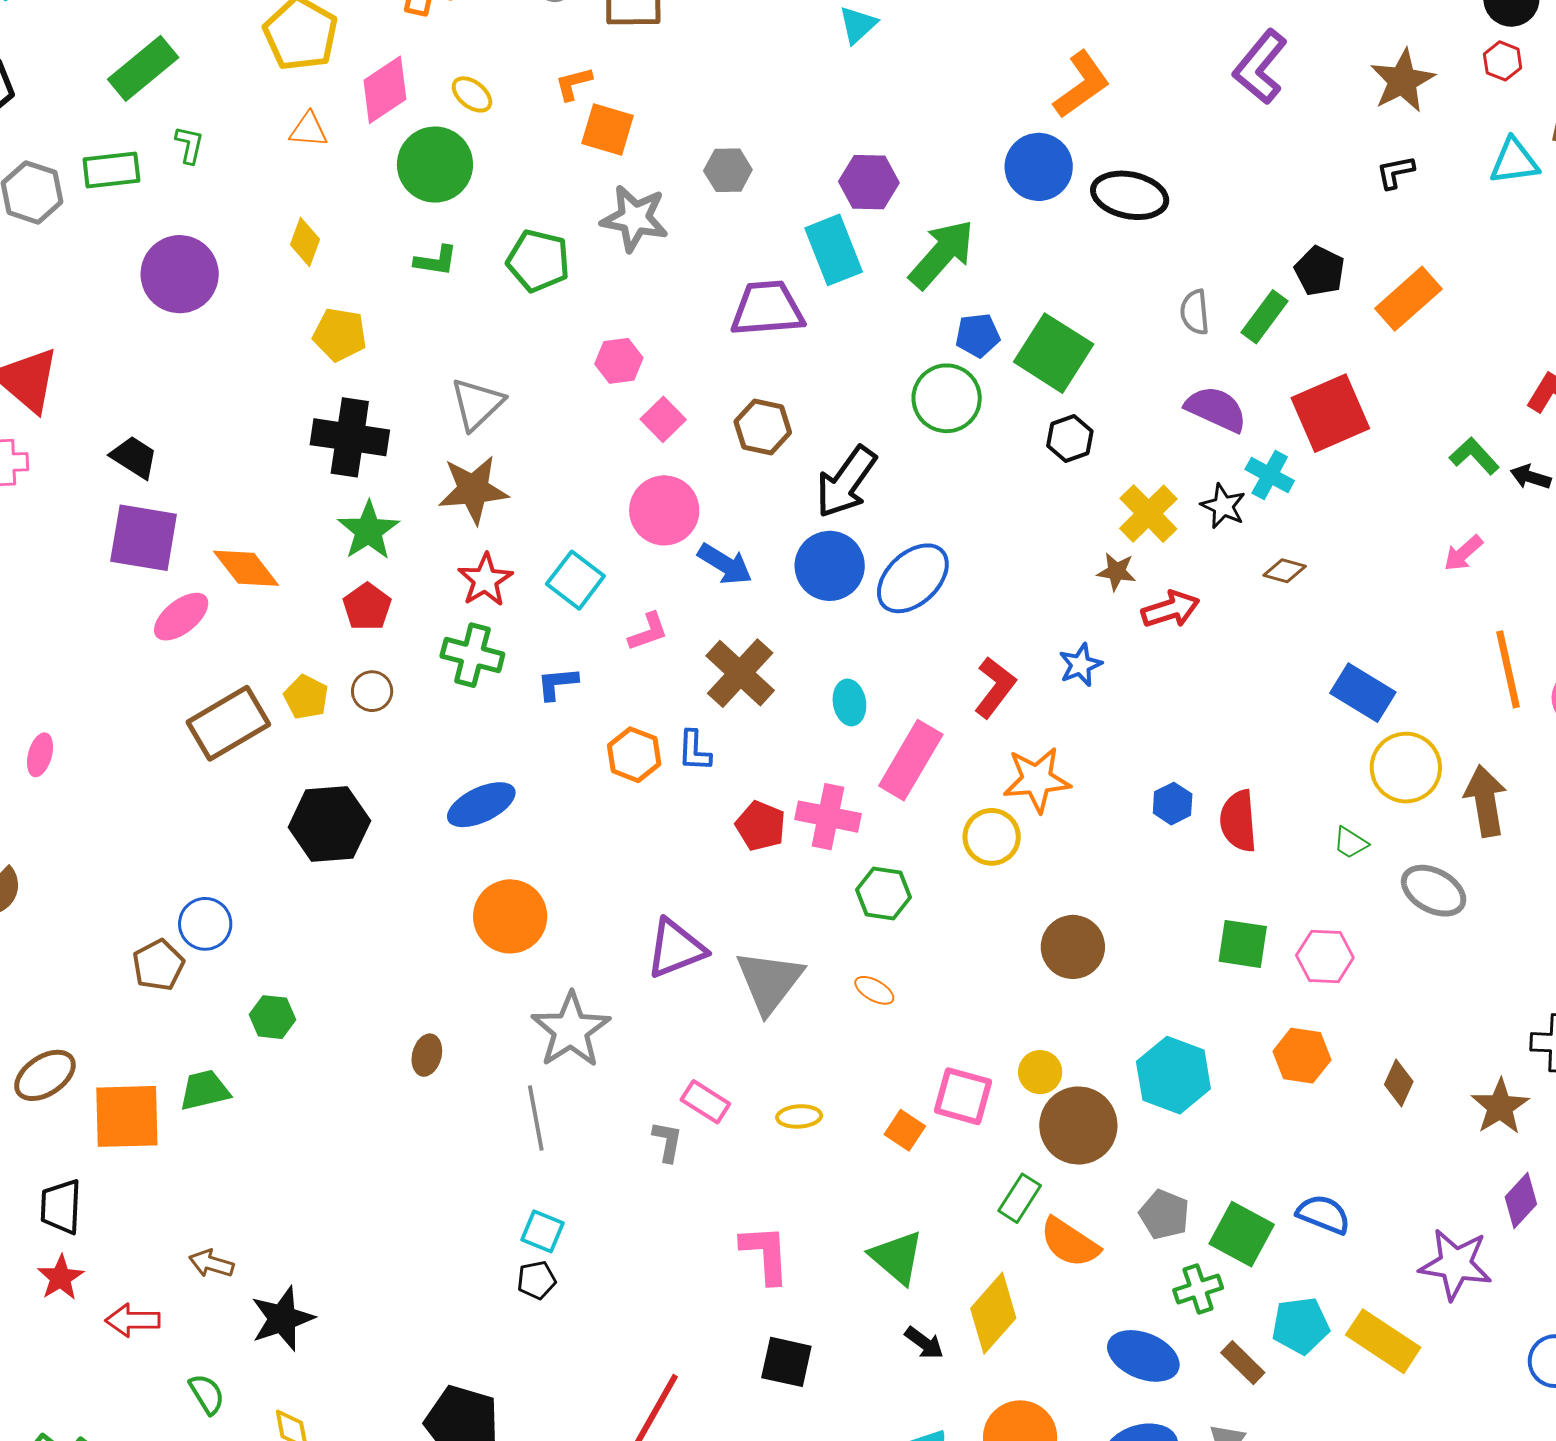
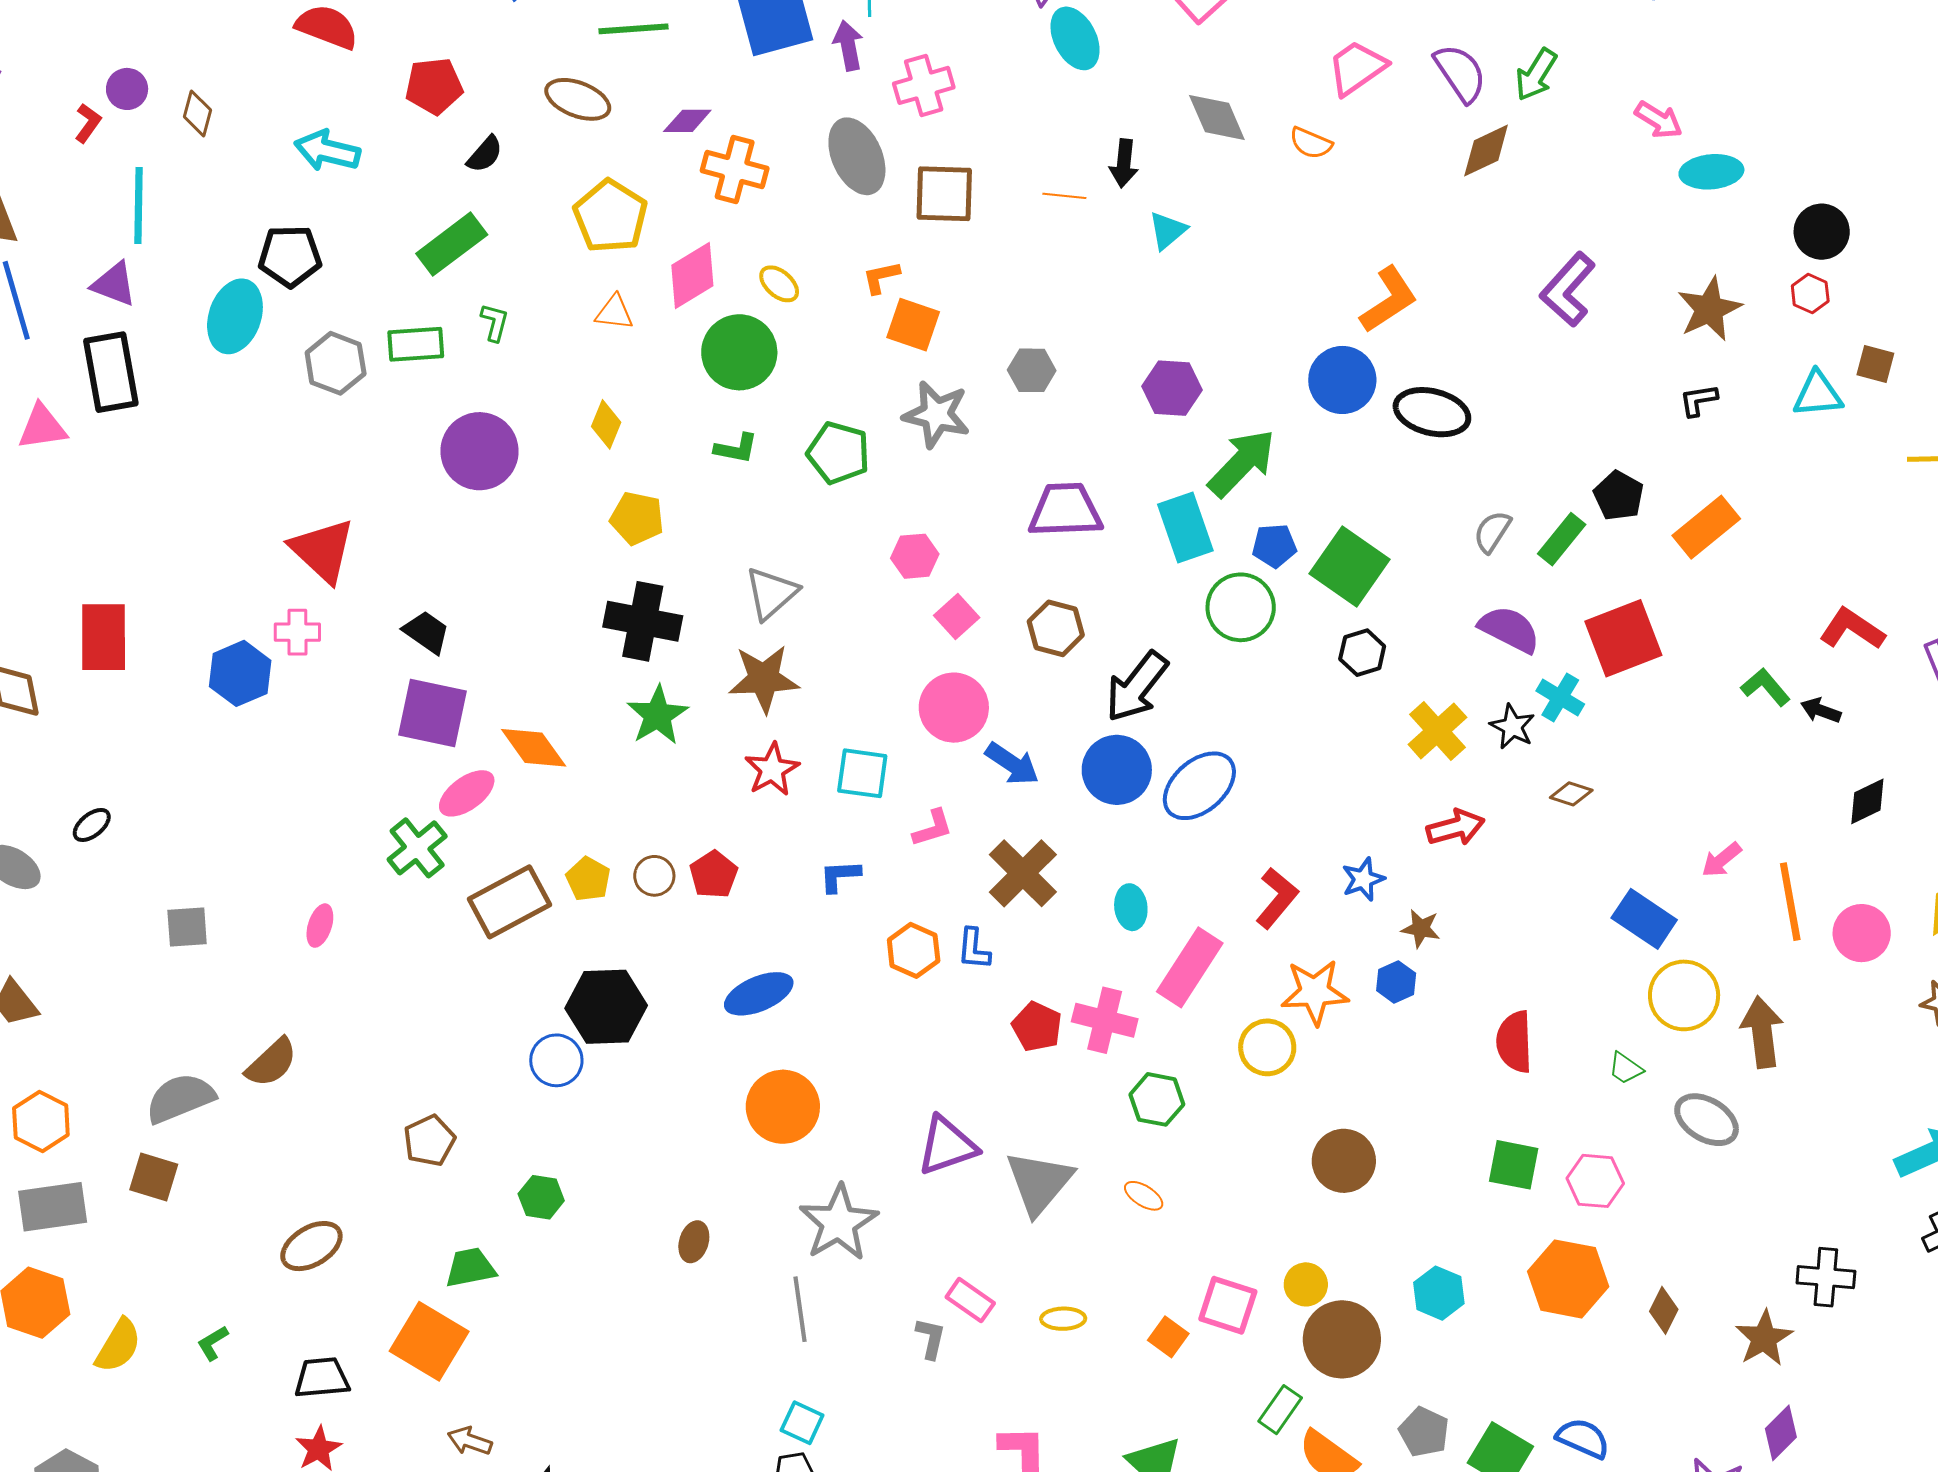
cyan rectangle: (834, 250) -> (1185, 528), moved
gray semicircle: (1195, 312) -> (1492, 532), turned 36
pink arrow: (1463, 553) -> (1722, 860), moved
brown star: (1117, 572) -> (1421, 929), moved
cyan square: (575, 580) -> (862, 773), turned -32
red pentagon: (367, 607) -> (714, 874), moved
green cross: (472, 655) -> (417, 848), moved, turned 34
blue hexagon: (1173, 804) -> (1396, 982), moved
blue circle: (205, 924) -> (556, 1060), moved
orange hexagon: (1302, 1056) -> (1568, 1279), size x1.4
cyan hexagon: (1173, 1075) -> (1439, 1293), size x0.7
orange square: (127, 1116) -> (429, 1341), moved, turned 30
black trapezoid: (61, 1207) -> (322, 1378), turned 80

